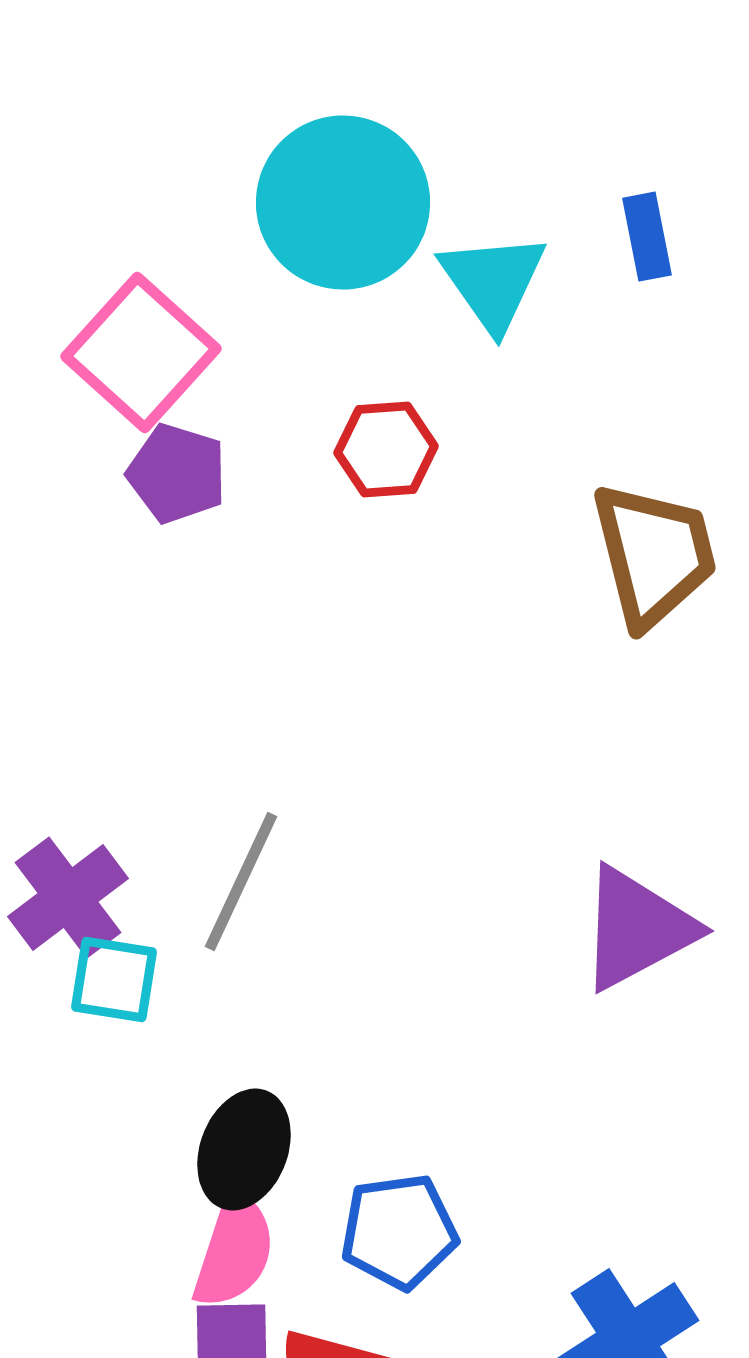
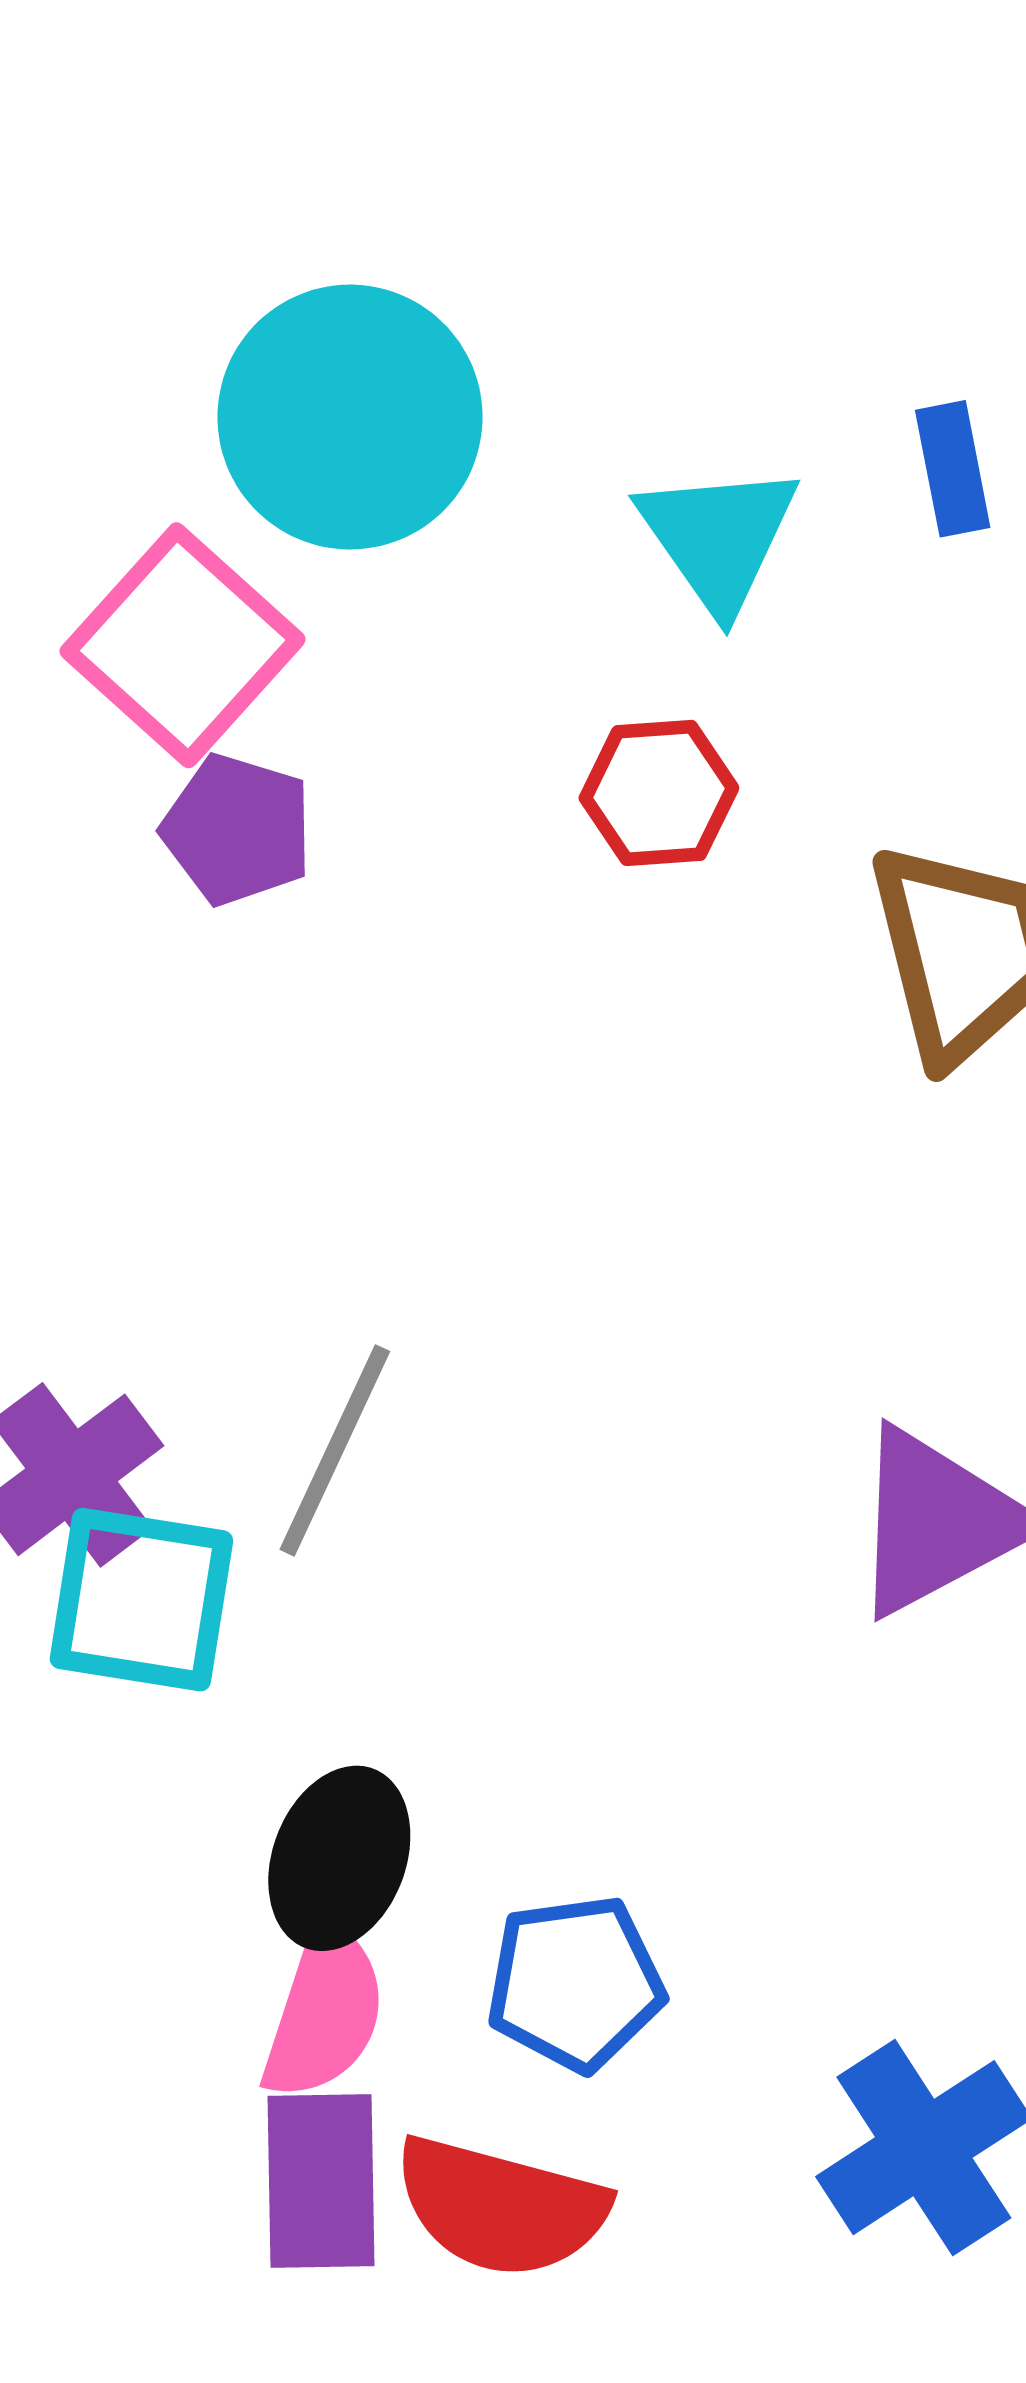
cyan circle: (343, 203) -> (350, 417), moved
red hexagon: (386, 450) -> (659, 793), moved
cyan square: (114, 980) -> (141, 1600), size x1.4

